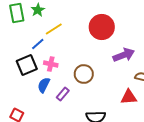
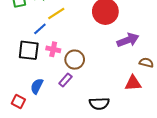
black square: (27, 65) -> (29, 50), turned 30
brown circle: (84, 74) -> (75, 60), moved
blue semicircle: (44, 85) -> (37, 86), moved

